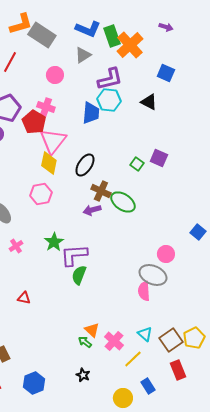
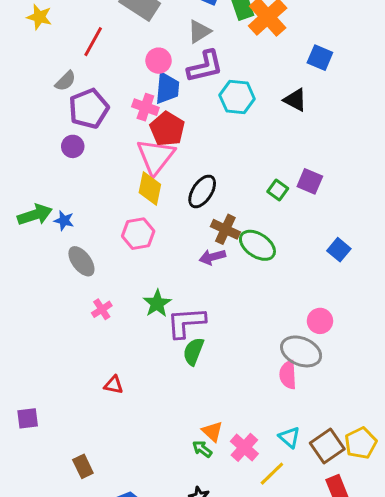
purple L-shape: (110, 79) -> (205, 66), moved
blue trapezoid: (91, 113) -> (167, 88), moved
red pentagon: (34, 122) -> (167, 129), moved
blue square: (198, 232) -> (339, 250), moved

